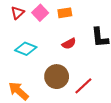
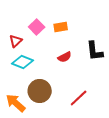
red triangle: (17, 13) -> (16, 41), moved
brown circle: (57, 77) -> (40, 91), moved

